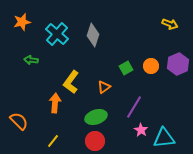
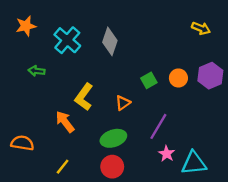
orange arrow: (55, 103) -> (65, 122), turned -42
orange semicircle: (19, 121) -> (22, 143), turned -36

